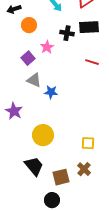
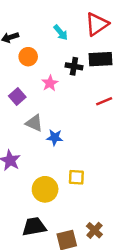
purple square: (28, 58) -> (17, 96), moved
red line: (92, 62) -> (104, 101), turned -40
yellow square: (88, 143) -> (76, 177), moved
black trapezoid: (34, 166) -> (34, 227), turned -60

